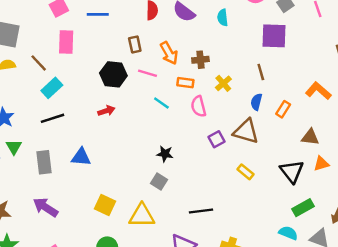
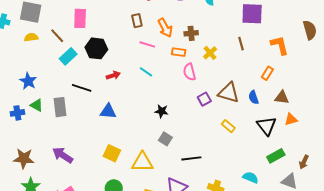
black hexagon: (113, 74) -> (96, 48), moved
orange L-shape: (318, 91) -> (280, 45), moved, turned 35
blue semicircle: (256, 102) -> (254, 97), moved, turned -32
cyan line: (161, 103) -> (146, 72), moved
orange rectangle: (283, 109) -> (267, 73), moved
black line: (52, 118) -> (82, 88), moved, turned 36
green triangle: (14, 147) -> (37, 105), turned -32
blue triangle: (81, 157) -> (108, 111), moved
gray rectangle: (44, 162) -> (60, 107), moved
gray square: (159, 181) -> (165, 139), moved
cyan semicircle: (288, 233) -> (251, 178), moved

